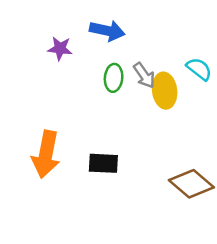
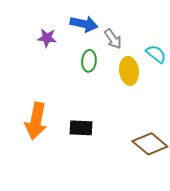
gray arrow: (144, 75) -> (113, 39), moved

